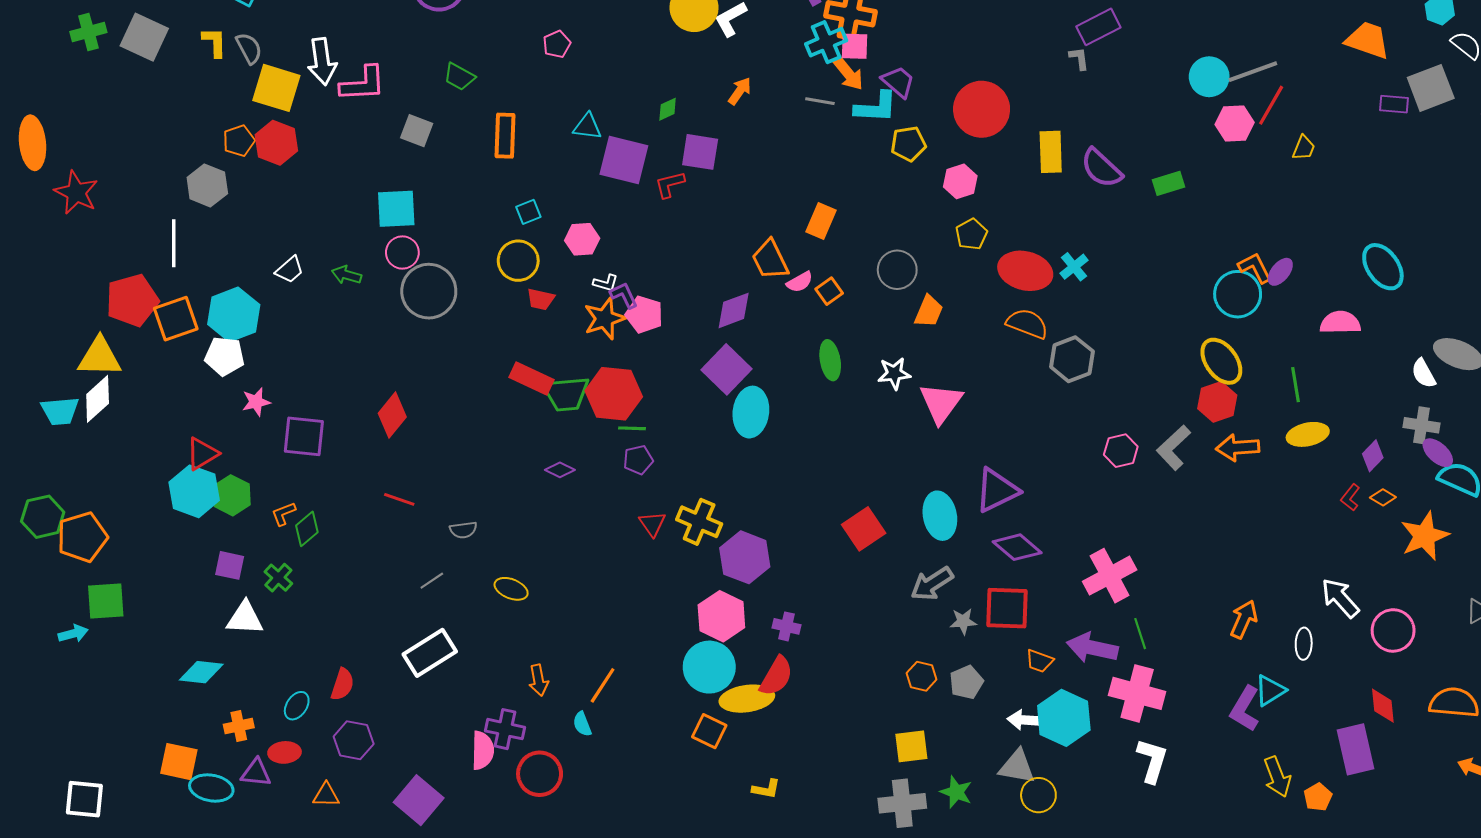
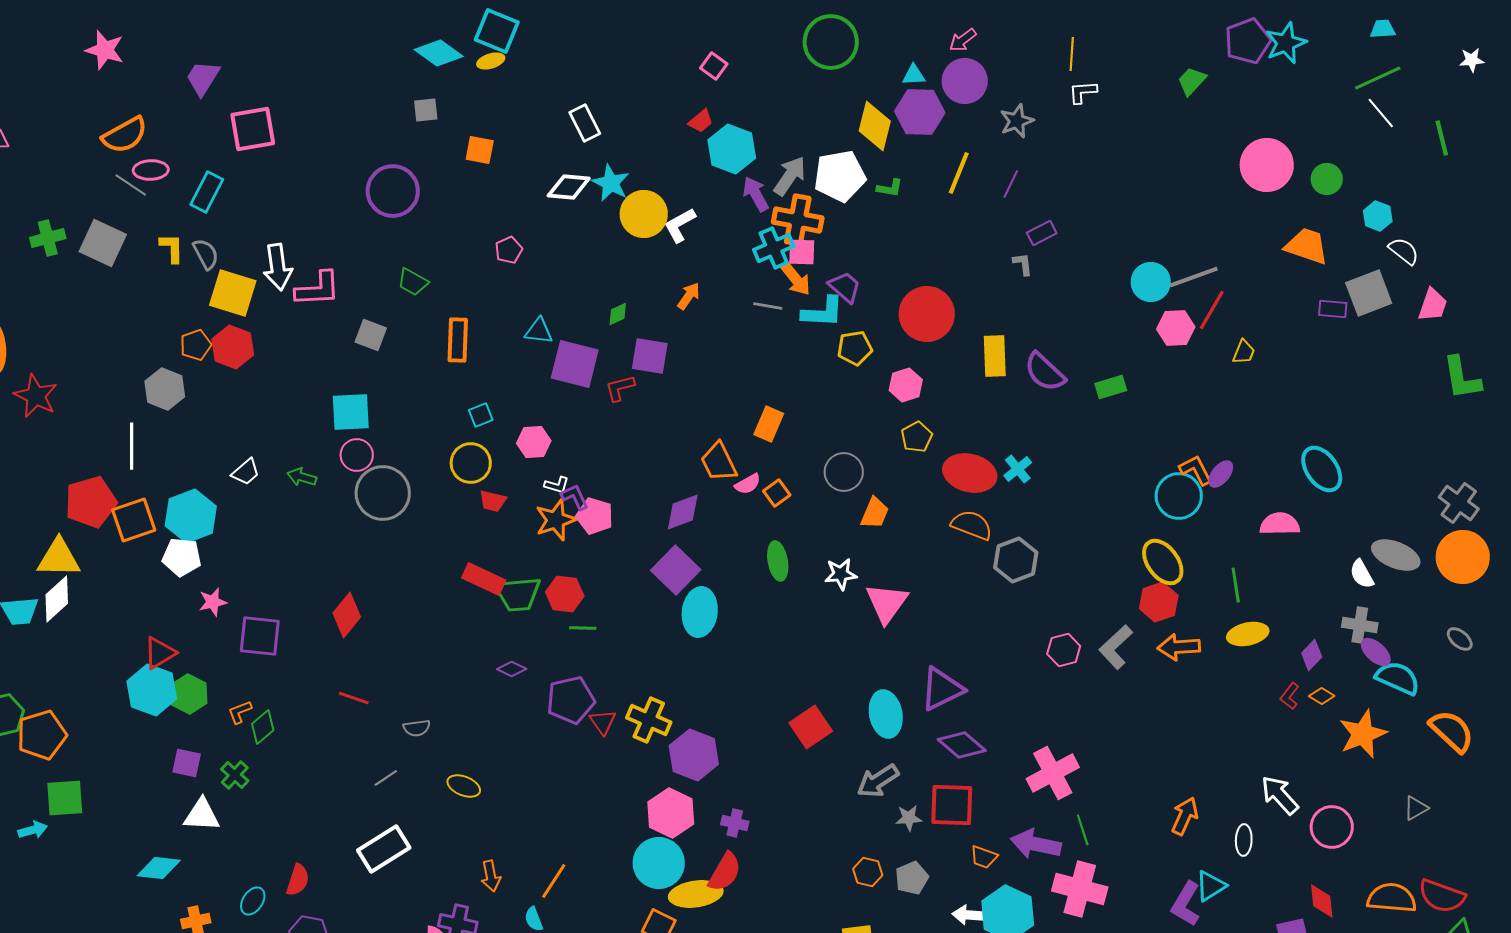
purple rectangle: (1098, 27) -> (1042, 233), size x0.7
red hexagon: (614, 394) -> (565, 594), size x0.7
purple pentagon: (638, 460) -> (571, 700), moved, size x1.6

